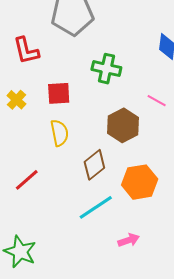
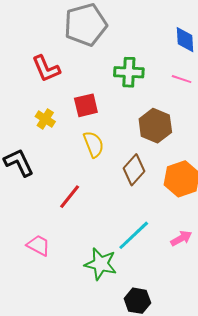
pink line: (157, 101) -> (182, 79), moved
cyan line: (96, 207) -> (134, 235), moved
green star: (20, 252) -> (101, 264), moved

